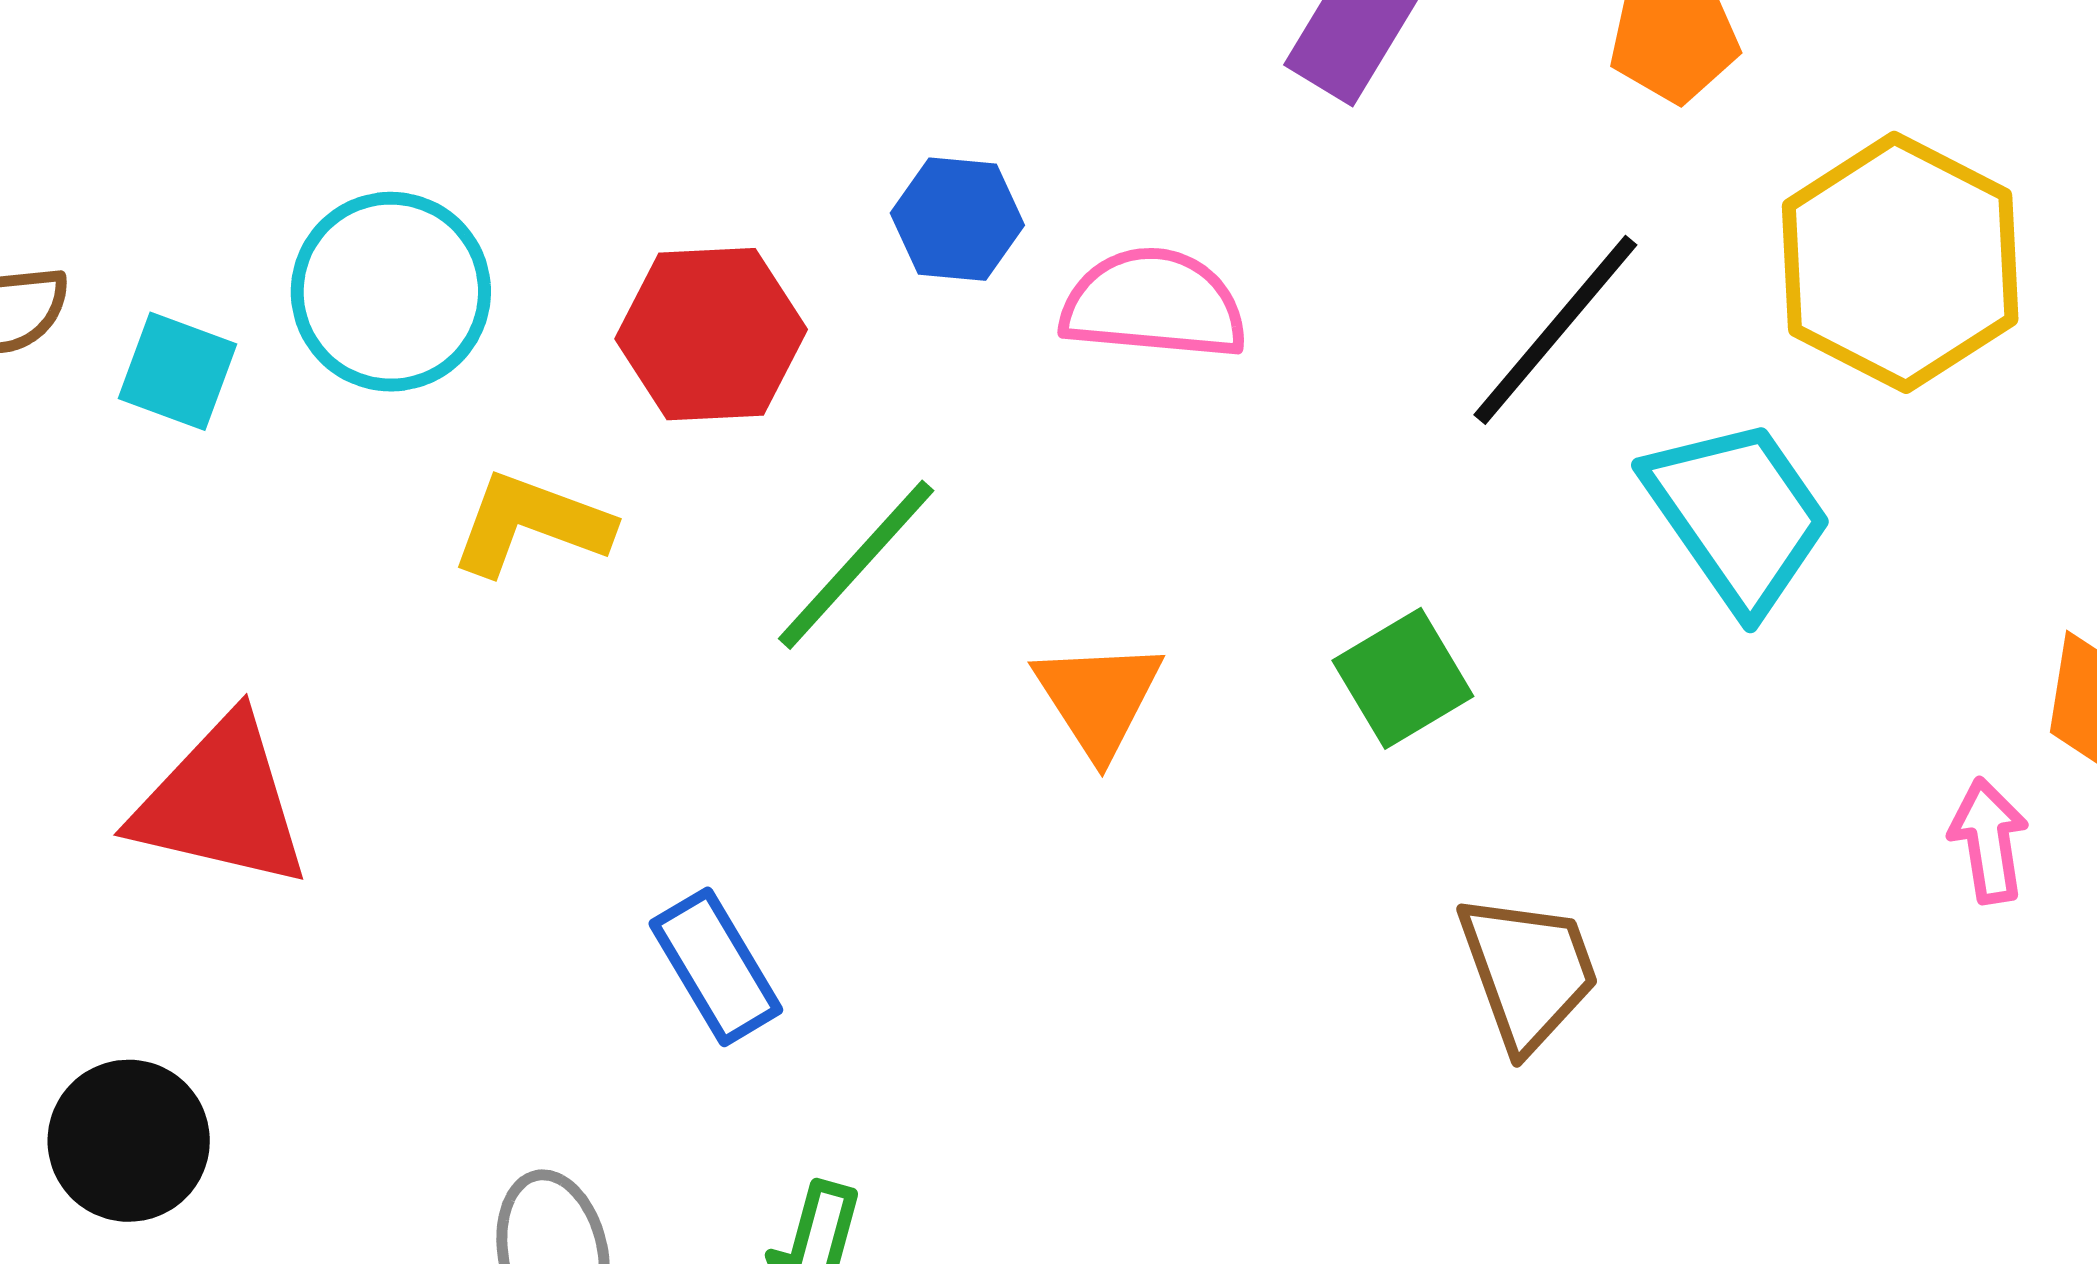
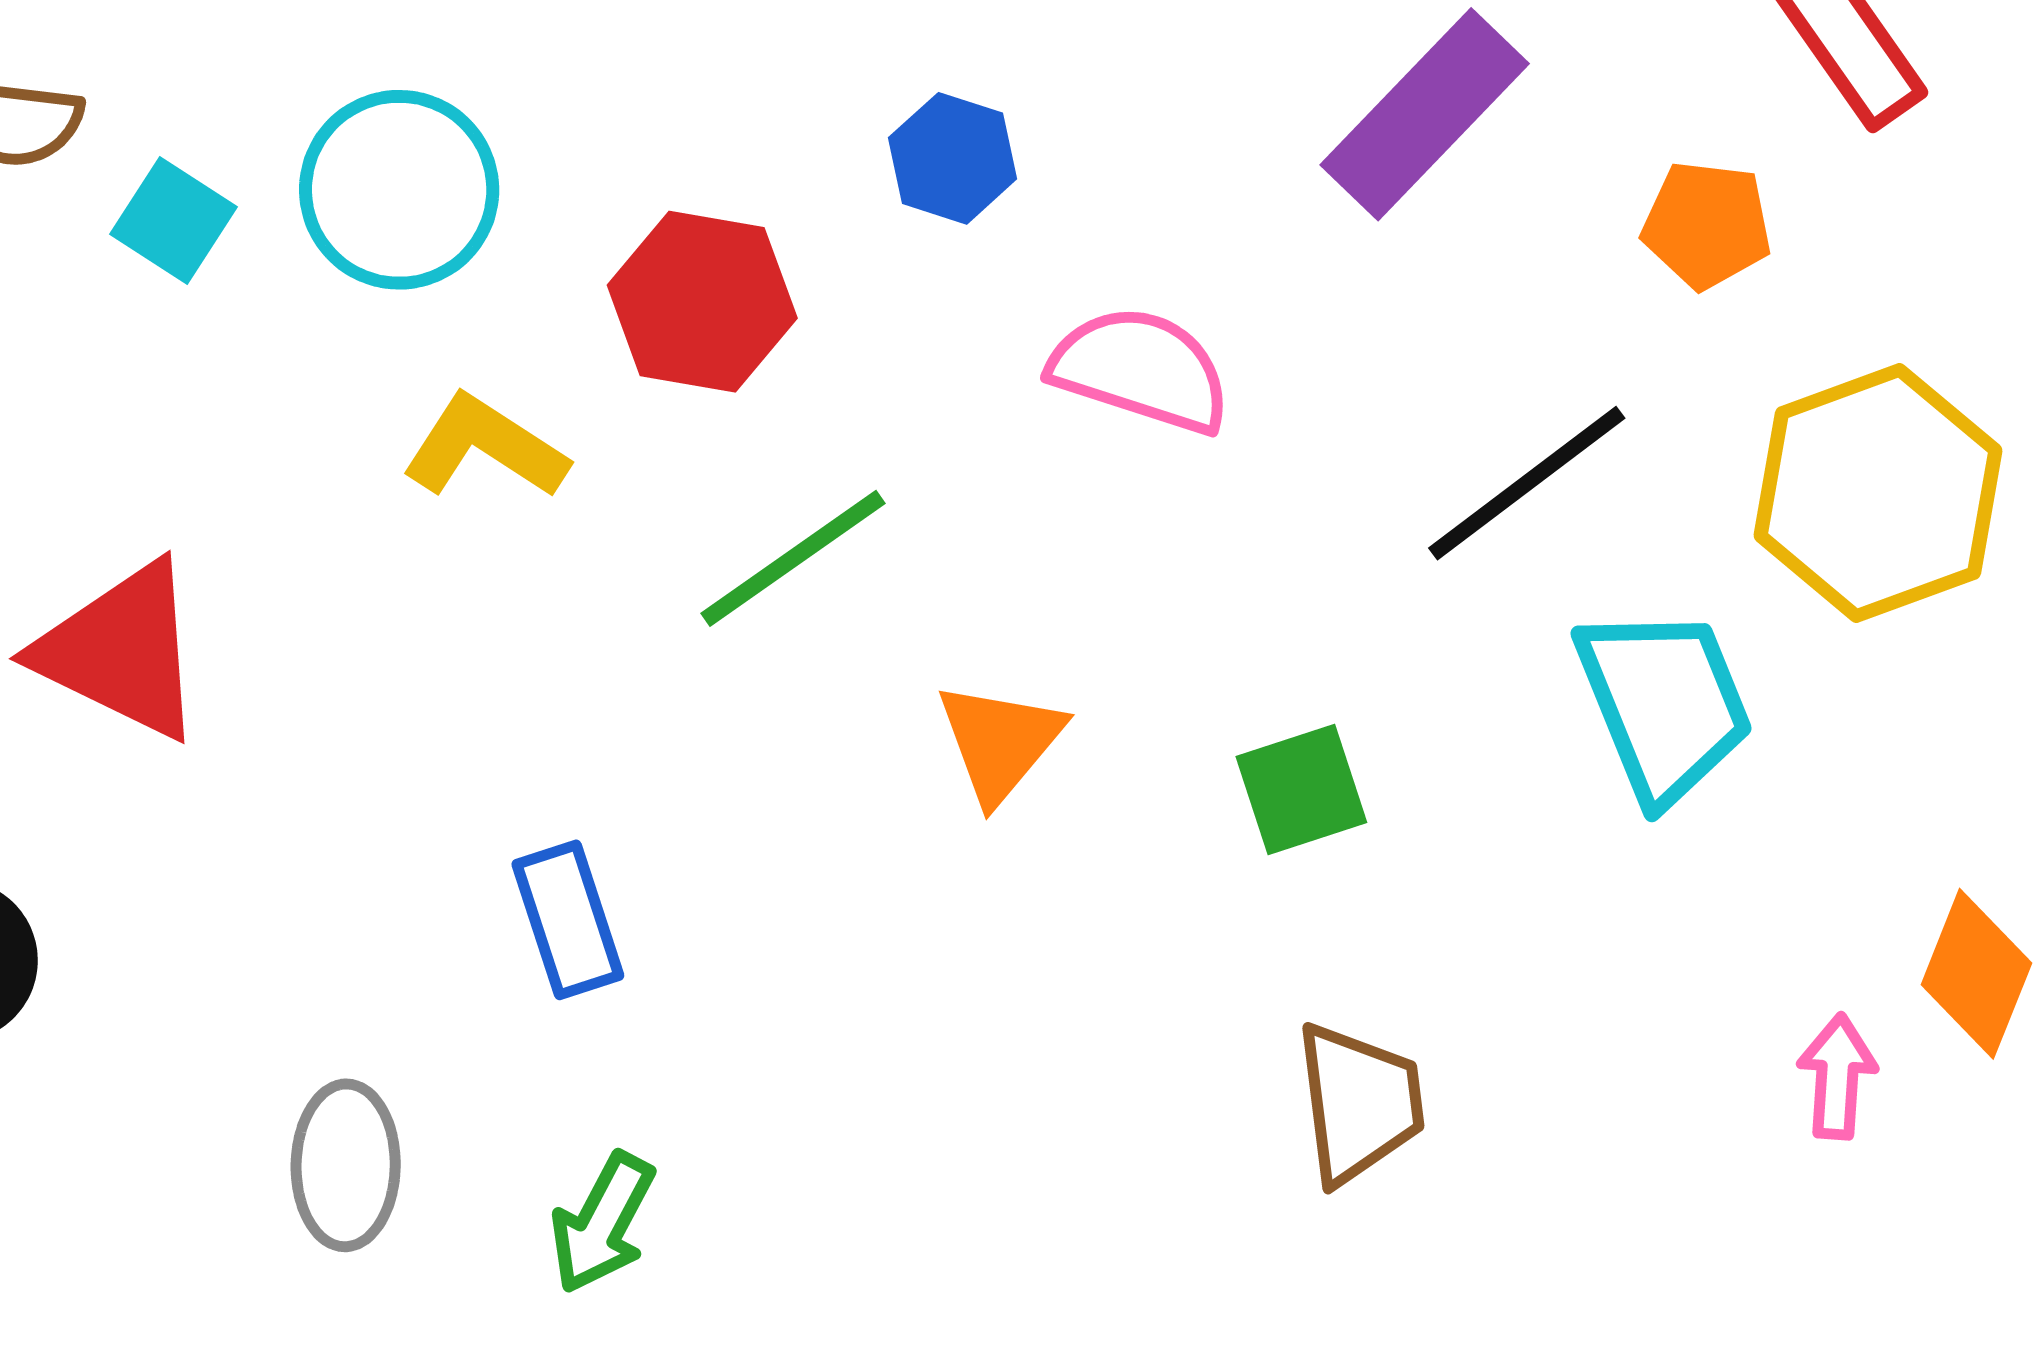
blue hexagon: (957, 219) -> (953, 158), moved

